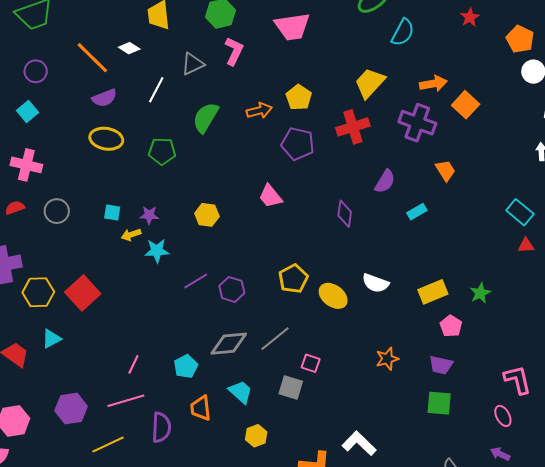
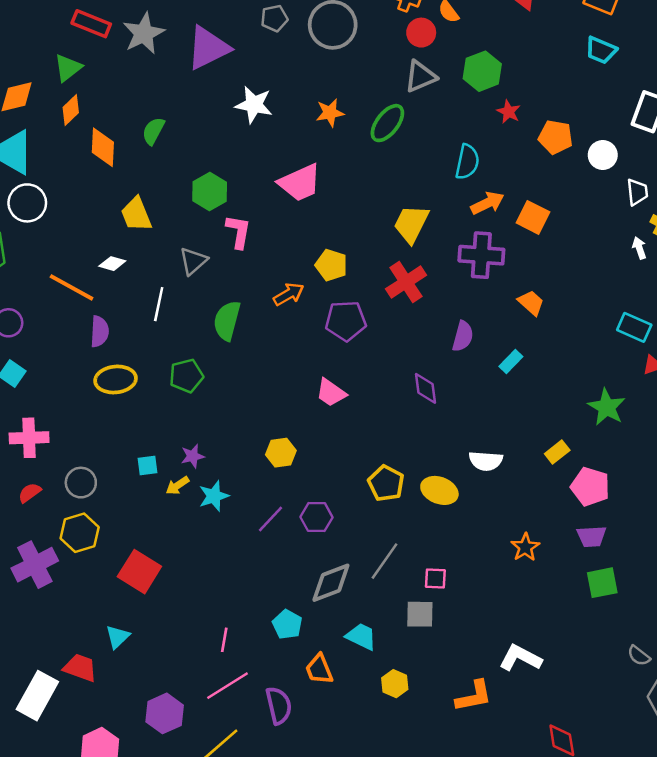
cyan semicircle: (403, 32) -> (467, 162), moved
orange pentagon: (520, 39) -> (555, 137), moved
purple semicircle: (104, 98) -> (100, 331), turned -50
yellow hexagon: (207, 215) -> (281, 453), moved
yellow hexagon: (38, 292) -> (80, 533), moved
yellow rectangle: (433, 292) -> (557, 452), size x0.7
green star: (480, 293) -> (607, 407), moved, size x1.4
pink pentagon: (451, 326) -> (590, 487), size x1.4

